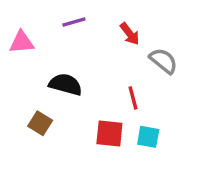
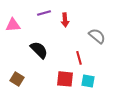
red arrow: (130, 34) -> (65, 20), moved, turned 32
black semicircle: (65, 84) -> (39, 50), turned 30
brown square: (40, 123) -> (17, 79), moved

